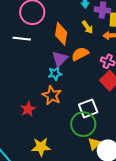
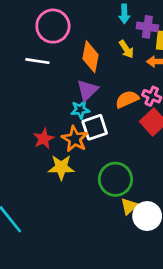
orange semicircle: (80, 54) -> (127, 99), moved
white square: (88, 108) -> (95, 127), moved
red star: (28, 109) -> (44, 139), moved
yellow star: (41, 147) -> (61, 167), moved

